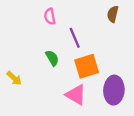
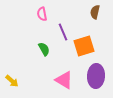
orange square: (87, 66) -> (84, 46), moved
yellow arrow: (14, 78) -> (12, 81), moved

